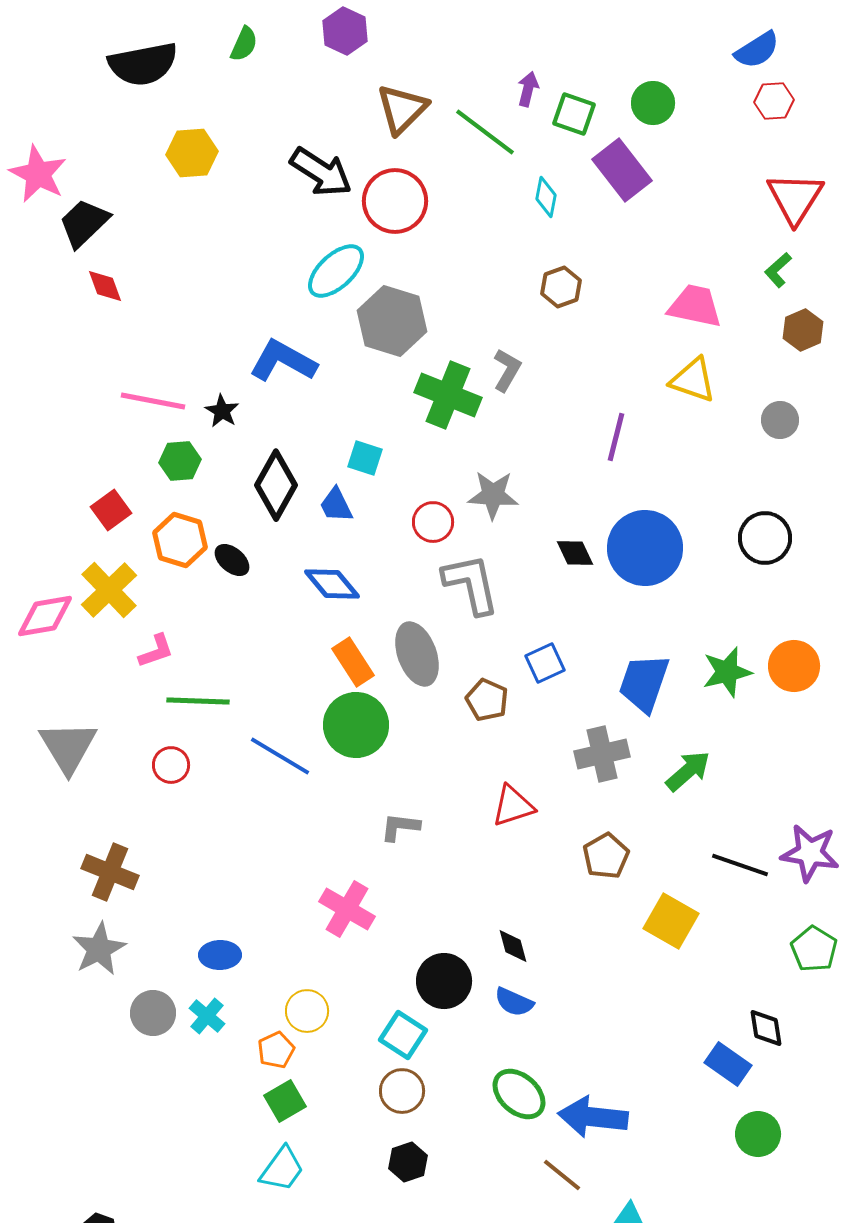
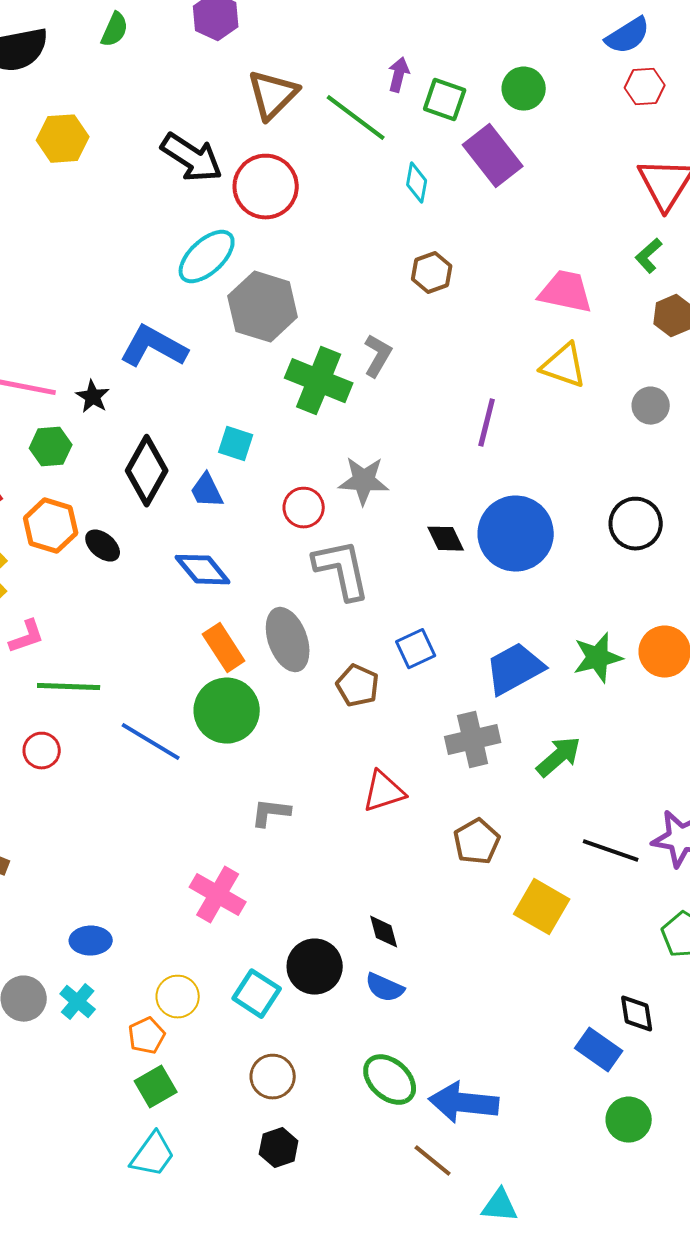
blue trapezoid: (644, 683) -> (515, 669), turned 42
cyan square: (403, 1035) -> (257, 994), moved

